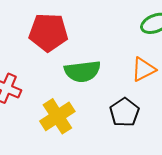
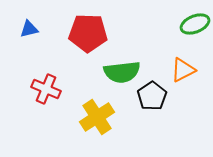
black pentagon: (124, 112) -> (152, 96), moved

